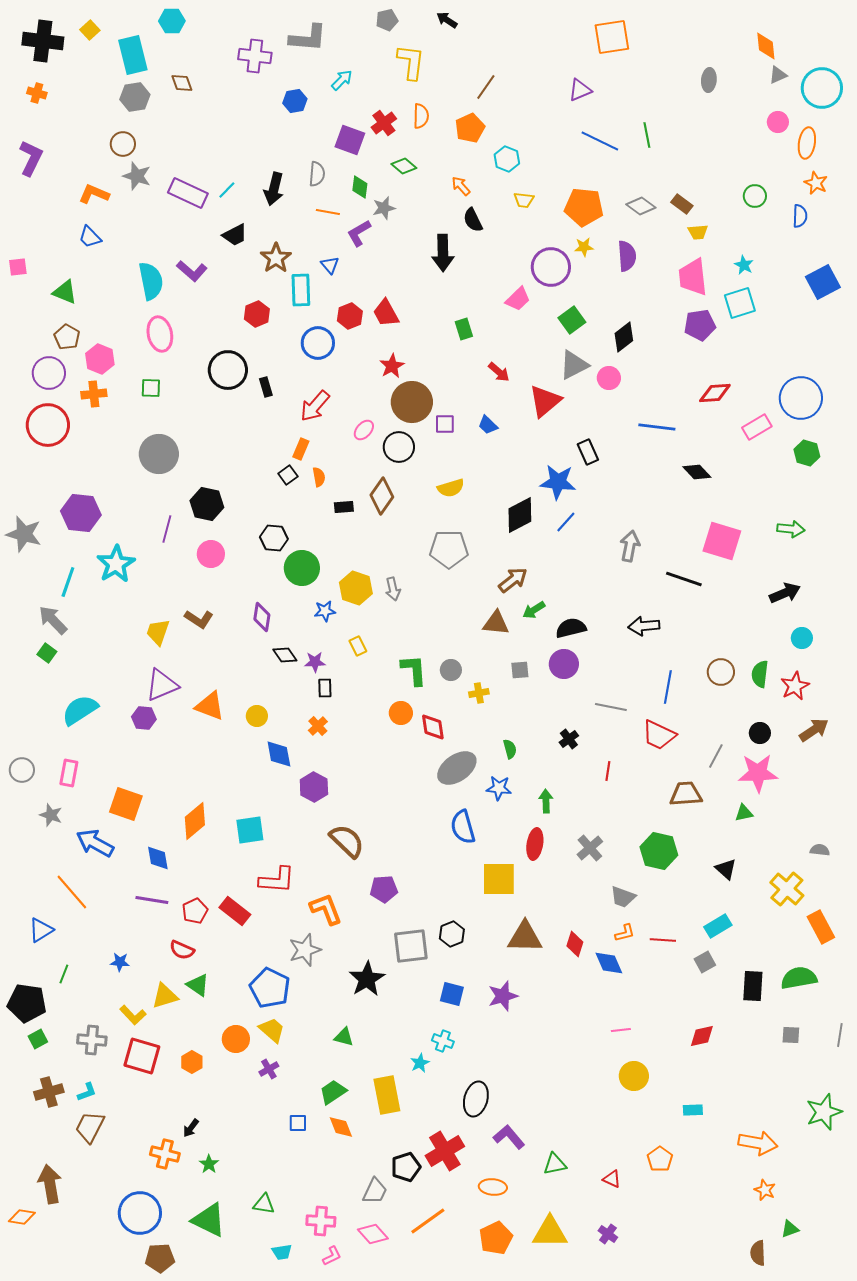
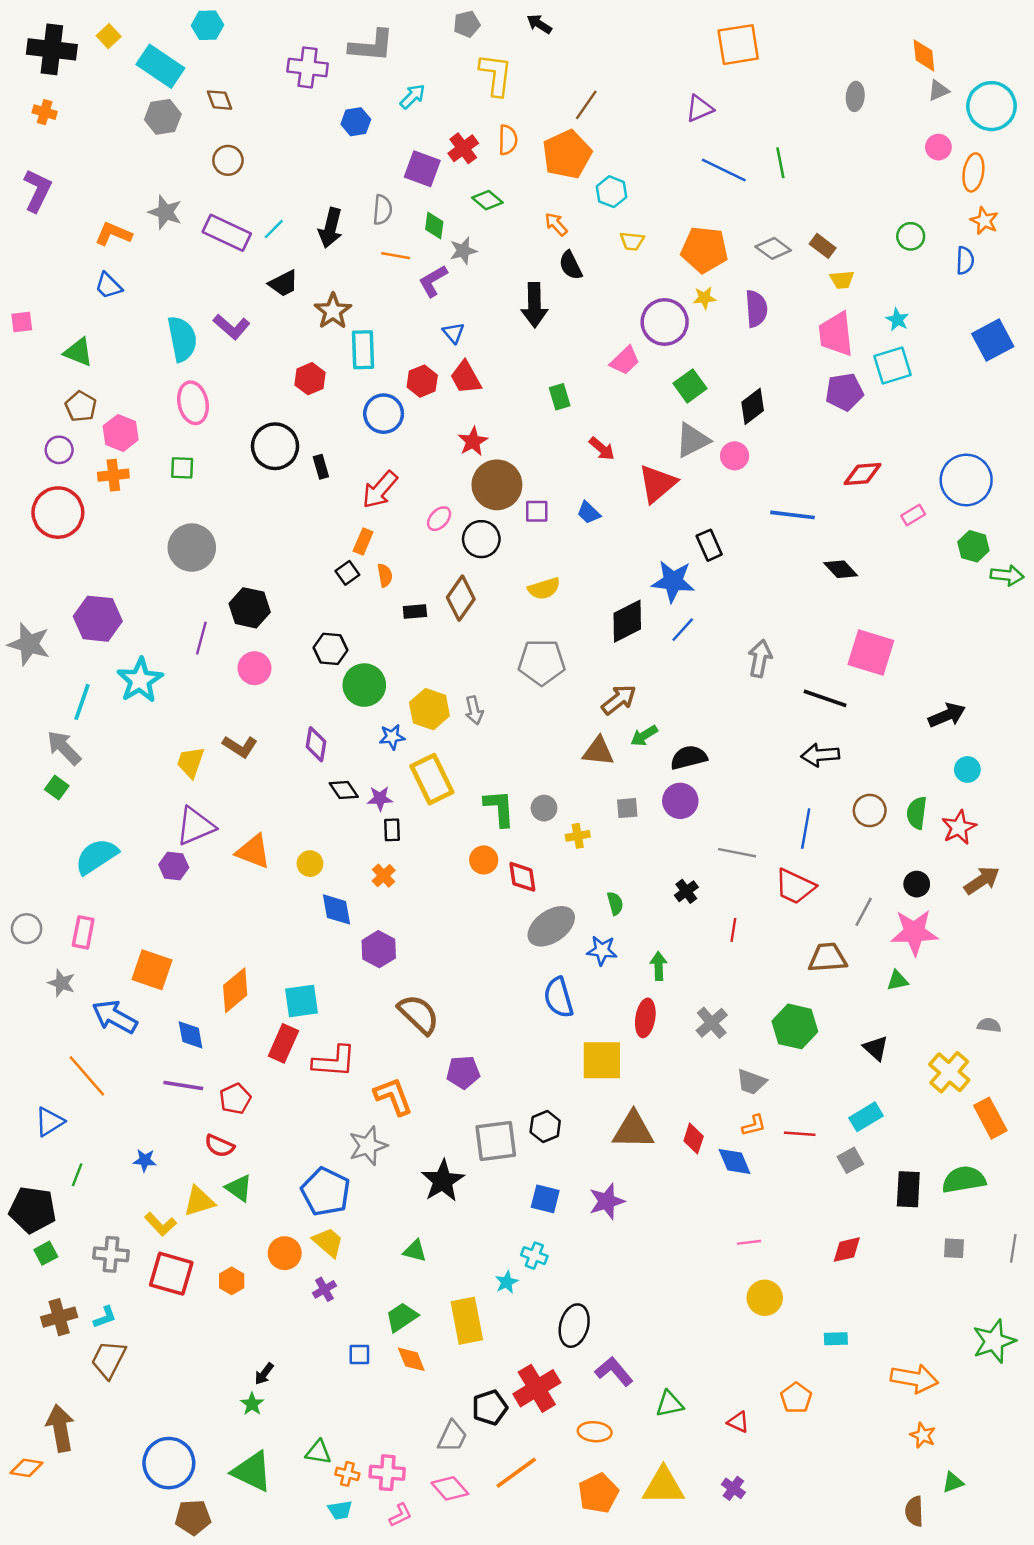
cyan rectangle: (133, 55) -> (160, 66), turned -42
orange pentagon: (470, 128) -> (567, 154), size x1.4
brown circle: (123, 144) -> (228, 160), moved
blue triangle: (330, 265) -> (454, 333), moved
purple circle: (49, 373) -> (59, 450), size x0.7
pink rectangle: (757, 427) -> (913, 515), size x0.7
green arrow: (791, 529) -> (1007, 575), moved
black arrow: (644, 626) -> (820, 755), moved
yellow rectangle: (358, 646) -> (432, 779), size x2.0
red rectangle: (235, 911) -> (283, 1043), moved, turned 76
black arrow: (191, 1128) -> (264, 1374), moved
orange cross: (165, 1154) -> (347, 1474), moved, size x0.7

